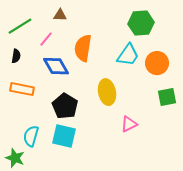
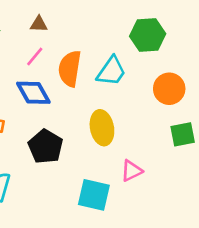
pink line: (46, 39) -> (35, 56), moved
cyan trapezoid: (128, 55) -> (111, 71), moved
cyan square: (64, 136) -> (94, 195), moved

